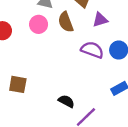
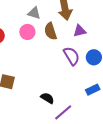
purple semicircle: (92, 50) -> (72, 56), turned 36

